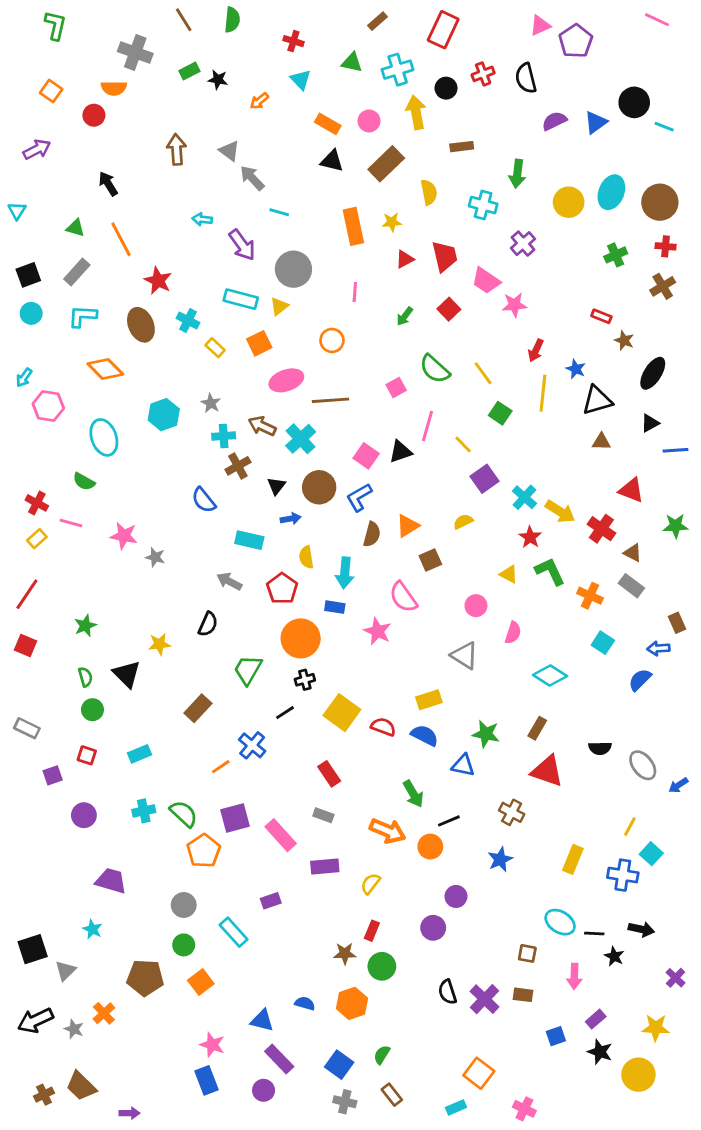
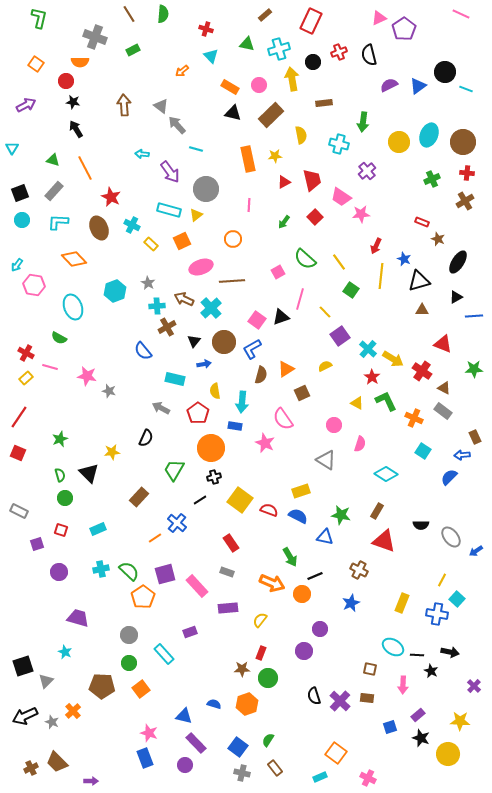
black star: (218, 80) -> (73, 102), moved

